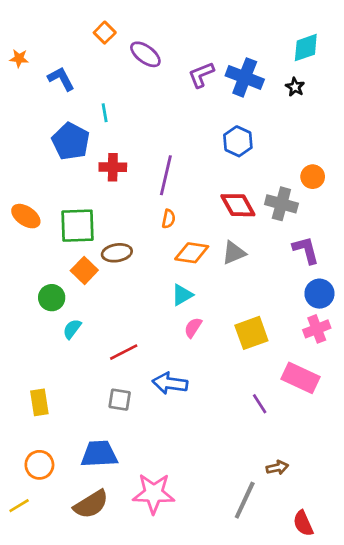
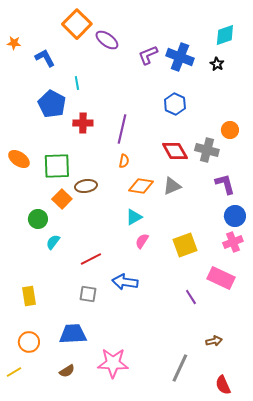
orange square: (105, 33) -> (77, 24), size x1.8
brown arrow: (277, 468) -> (214, 341), moved
brown semicircle: (91, 504) -> (67, 371), size x0.6

